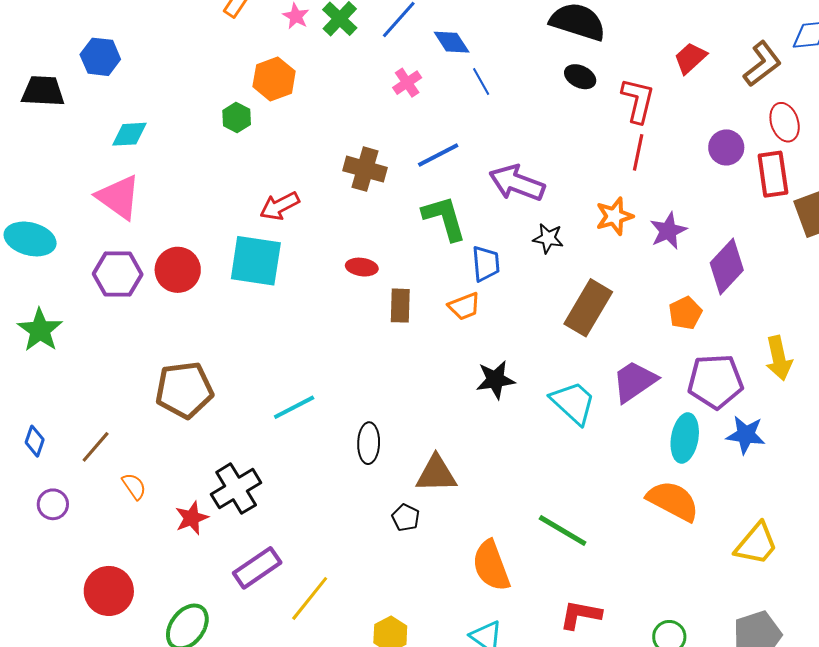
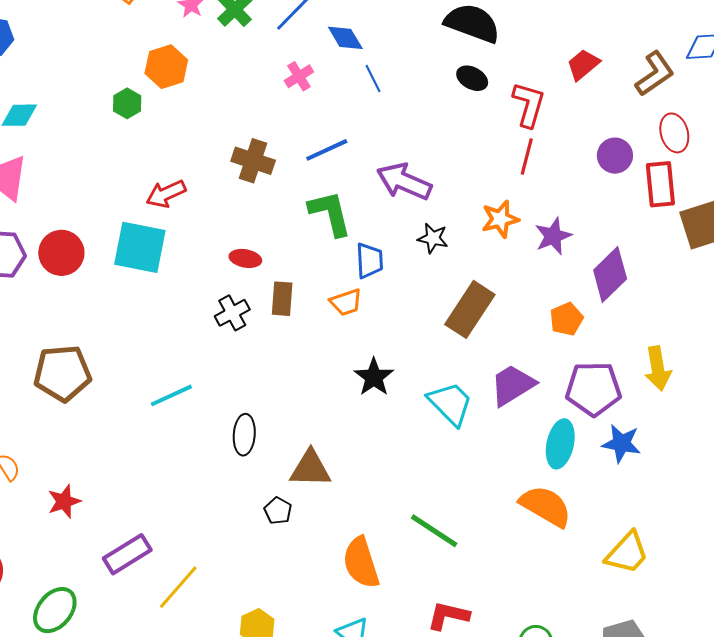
black star: (495, 380) -> (374, 377), turned -30
black cross: (236, 489) -> (232, 313), moved, size x0.7

